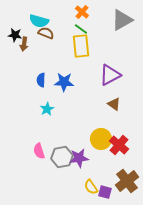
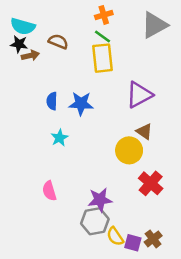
orange cross: (82, 12) -> (104, 15), turned 32
cyan semicircle: (39, 21) -> (23, 26), moved
brown arrow: (24, 44) -> (30, 55), turned -112
yellow circle: (101, 139) -> (129, 150), moved
gray hexagon: (62, 157) -> (95, 221), moved
brown cross: (127, 181) -> (153, 239), moved, size x0.6

